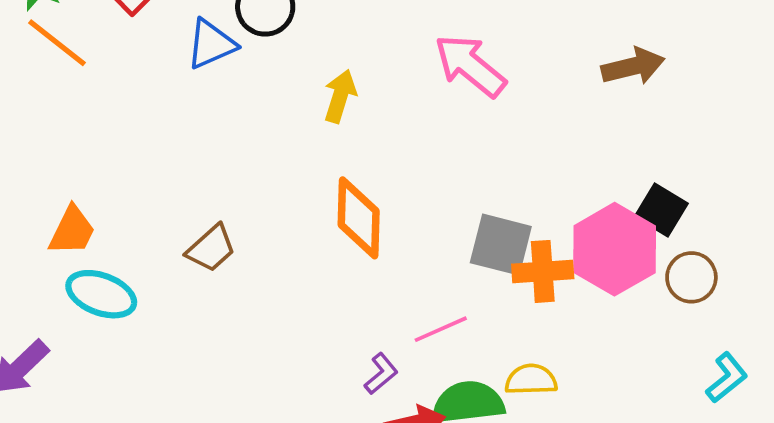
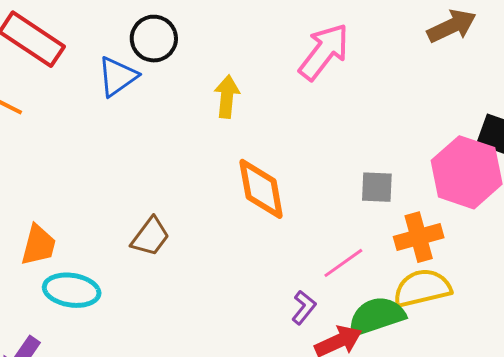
pink arrow: (470, 66) -> (324, 52), turned 100
gray square: (501, 245) -> (377, 187), size x0.7
orange cross: (543, 271) -> (419, 237), moved
yellow semicircle: (531, 380) -> (422, 288), size x1.4

